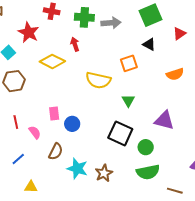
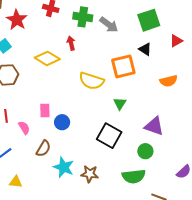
gray arrow: (111, 23) -> (109, 25), turned 36
red star: (29, 32) -> (17, 20), moved
orange square: (129, 63) -> (123, 66), size x1.4
green circle: (146, 147) -> (145, 151), moved
brown star: (104, 173) -> (90, 174), turned 30

